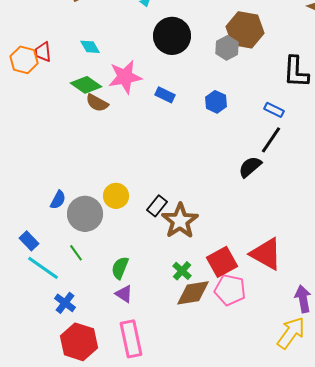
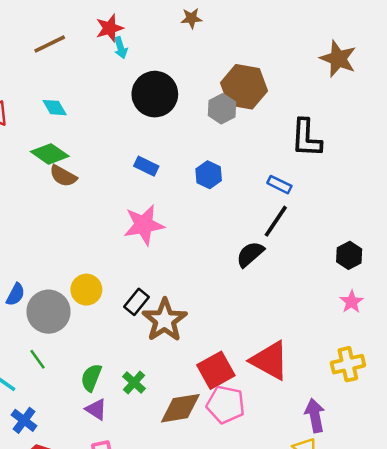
pink star: (125, 77) -> (144, 225), moved
green cross: (182, 271) -> (134, 382), moved

